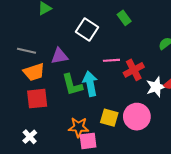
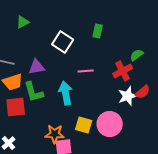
green rectangle: (124, 18) -> (98, 31), turned 48
red cross: (134, 70) -> (123, 71), moved
green L-shape: (72, 85) -> (34, 92), moved

